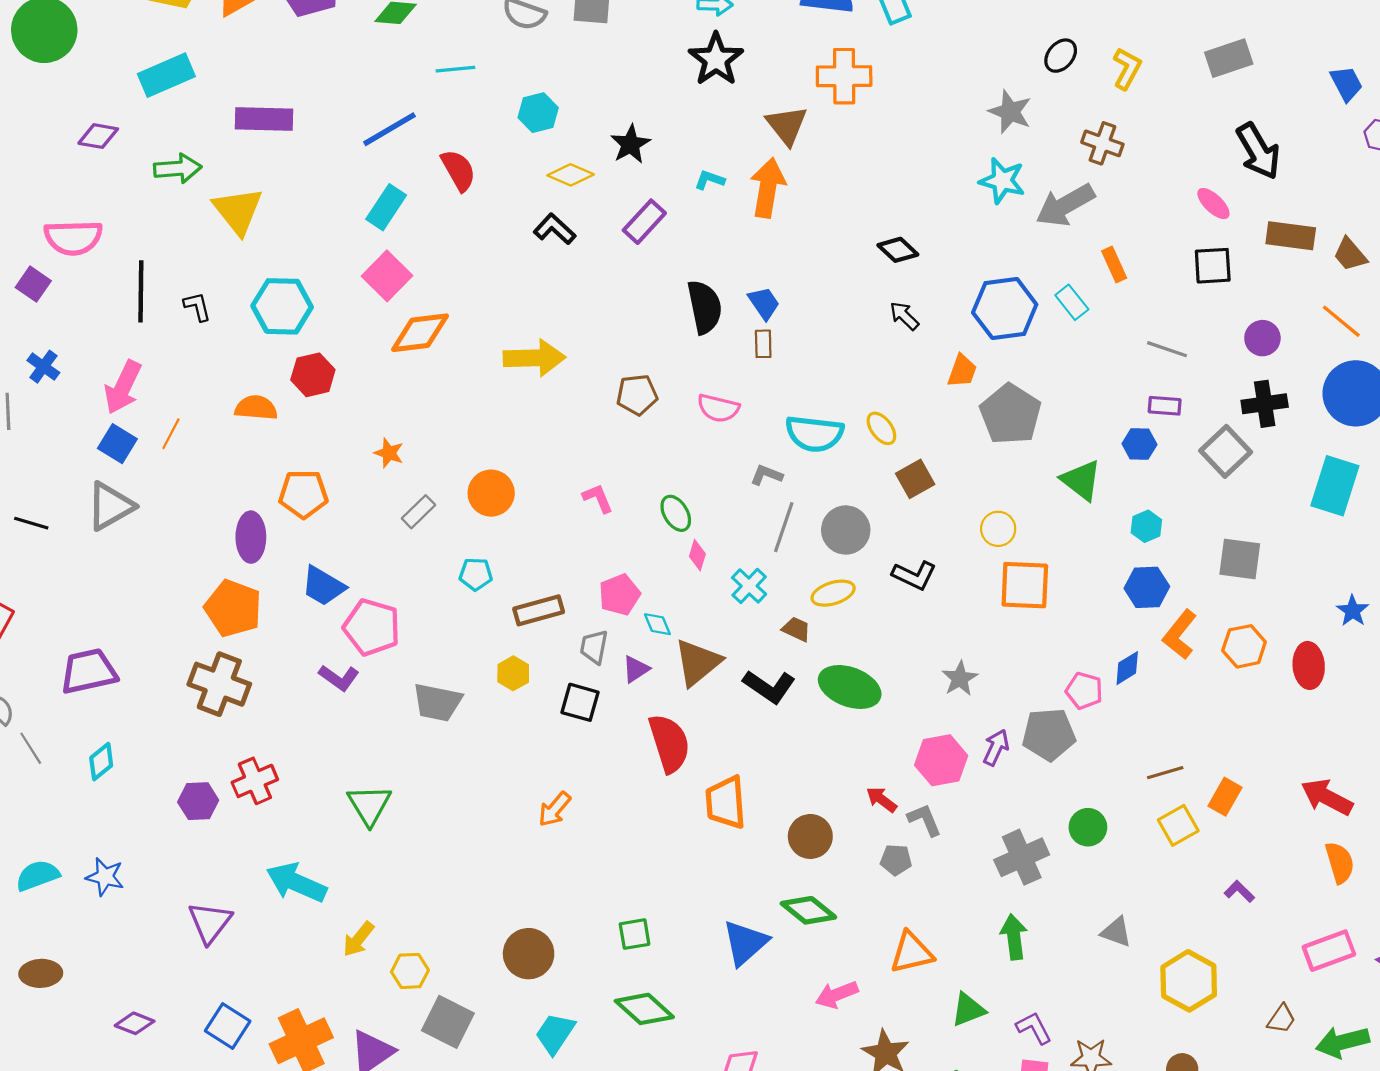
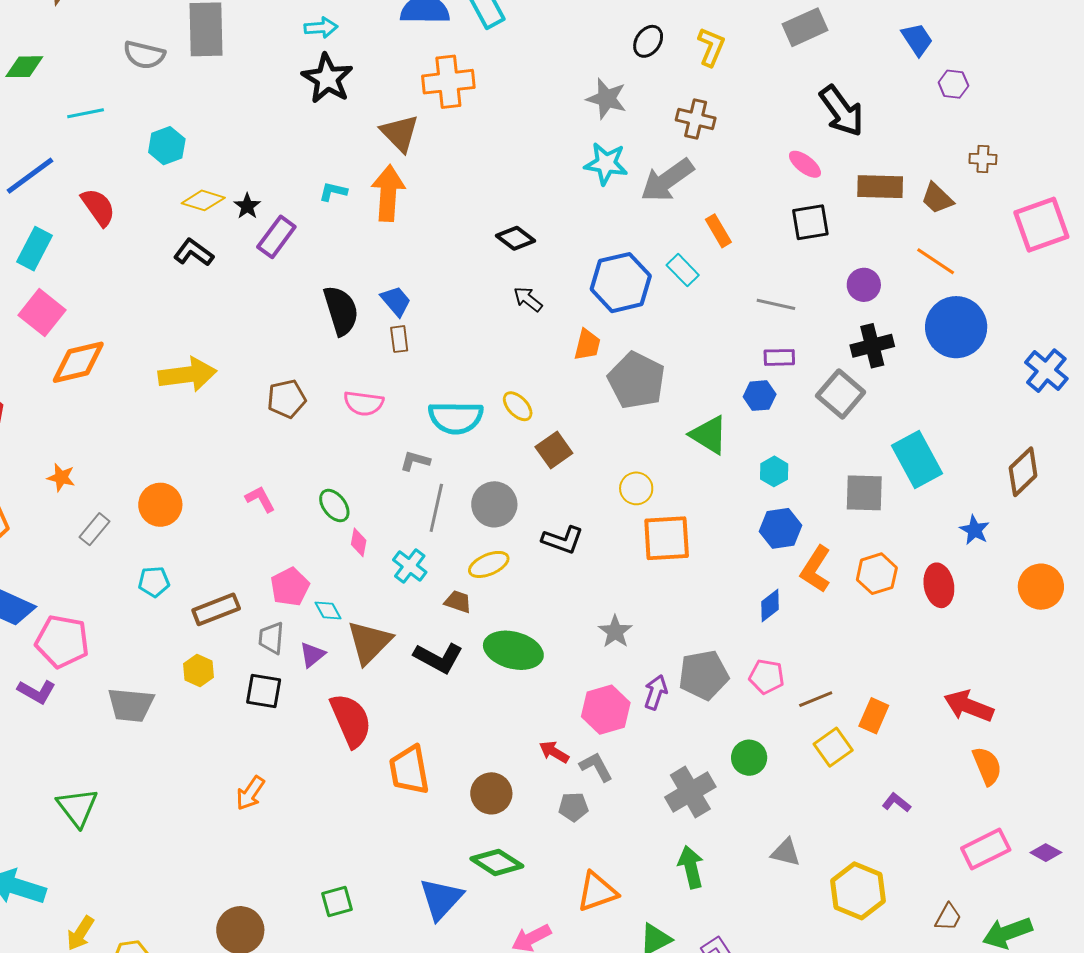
black star: (630, 144) -> (247, 206), moved, size x0.7
cyan rectangle: (1335, 486) -> (917, 459), moved, turned -40
pink pentagon: (1084, 691) -> (767, 677), moved

